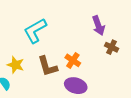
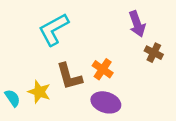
yellow star: (16, 65) -> (39, 92), moved

